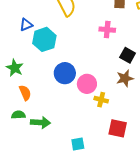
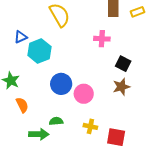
yellow cross: (101, 100) -> (90, 126), moved
green semicircle: (18, 115) -> (56, 121), moved

